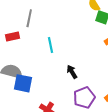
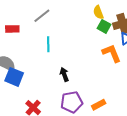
gray line: (29, 18) -> (42, 16), moved, turned 30

